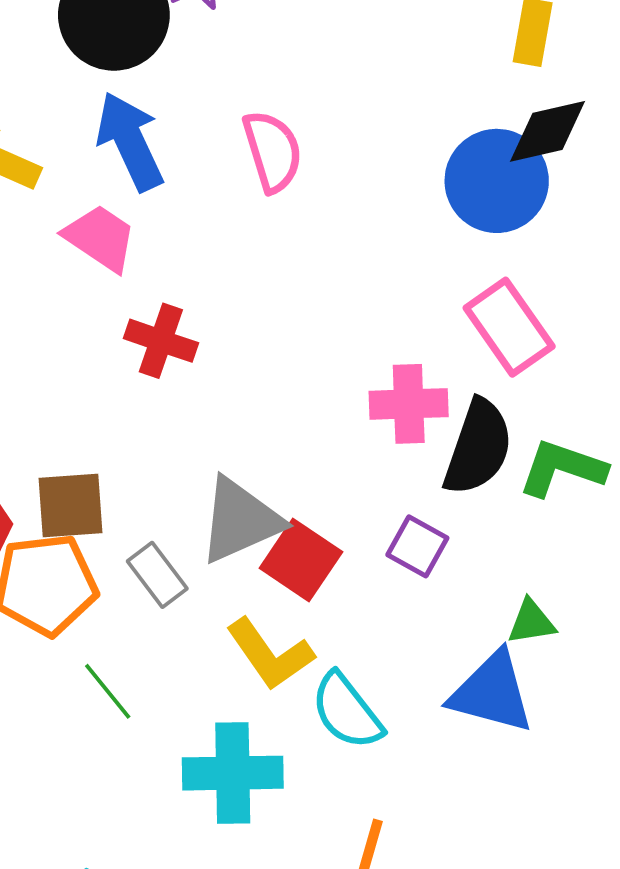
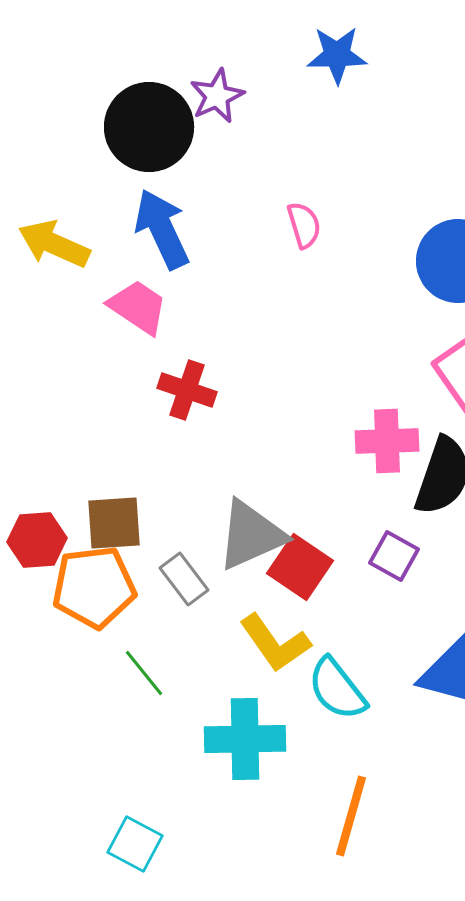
pink semicircle: (272, 151) -> (304, 225), moved, size x0.7

